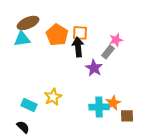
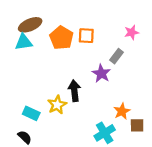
pink star: (116, 40) -> (132, 32), moved
black arrow: (78, 47) -> (74, 91), moved
cyan cross: (99, 107) -> (105, 133), moved, turned -30

